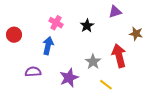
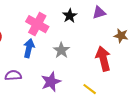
pink cross: (56, 23) -> (37, 24), size x1.5
black star: (87, 26) -> (70, 16), moved
gray star: (93, 62) -> (61, 50), moved

